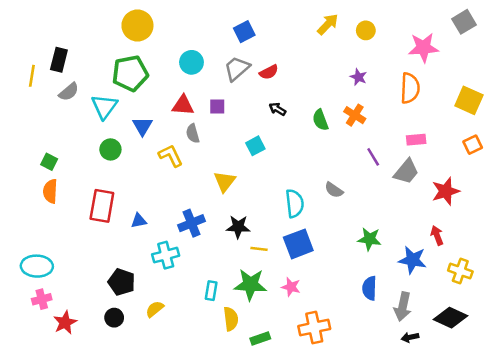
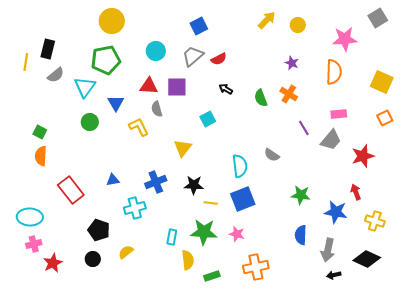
purple square: (217, 107) -> (177, 87), size x1.5
red rectangle: (102, 206) -> (71, 190), moved, turned -48

